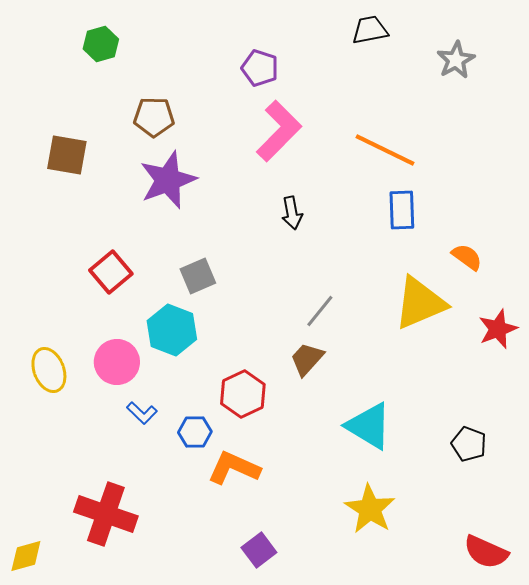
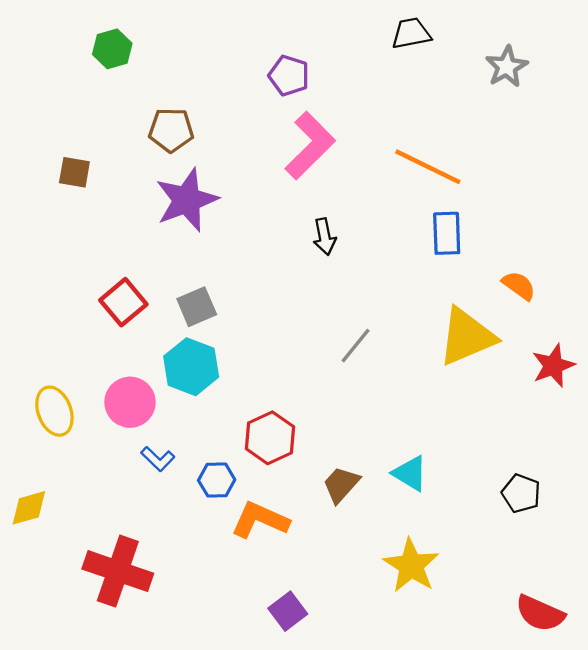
brown square: (67, 155) -> (74, 172), size x0.7
gray square: (198, 276) -> (197, 307), moved
brown trapezoid: (307, 359) -> (341, 484), moved
cyan triangle: (369, 426) -> (410, 473), size x0.7
yellow diamond: (26, 556) -> (29, 508), moved

